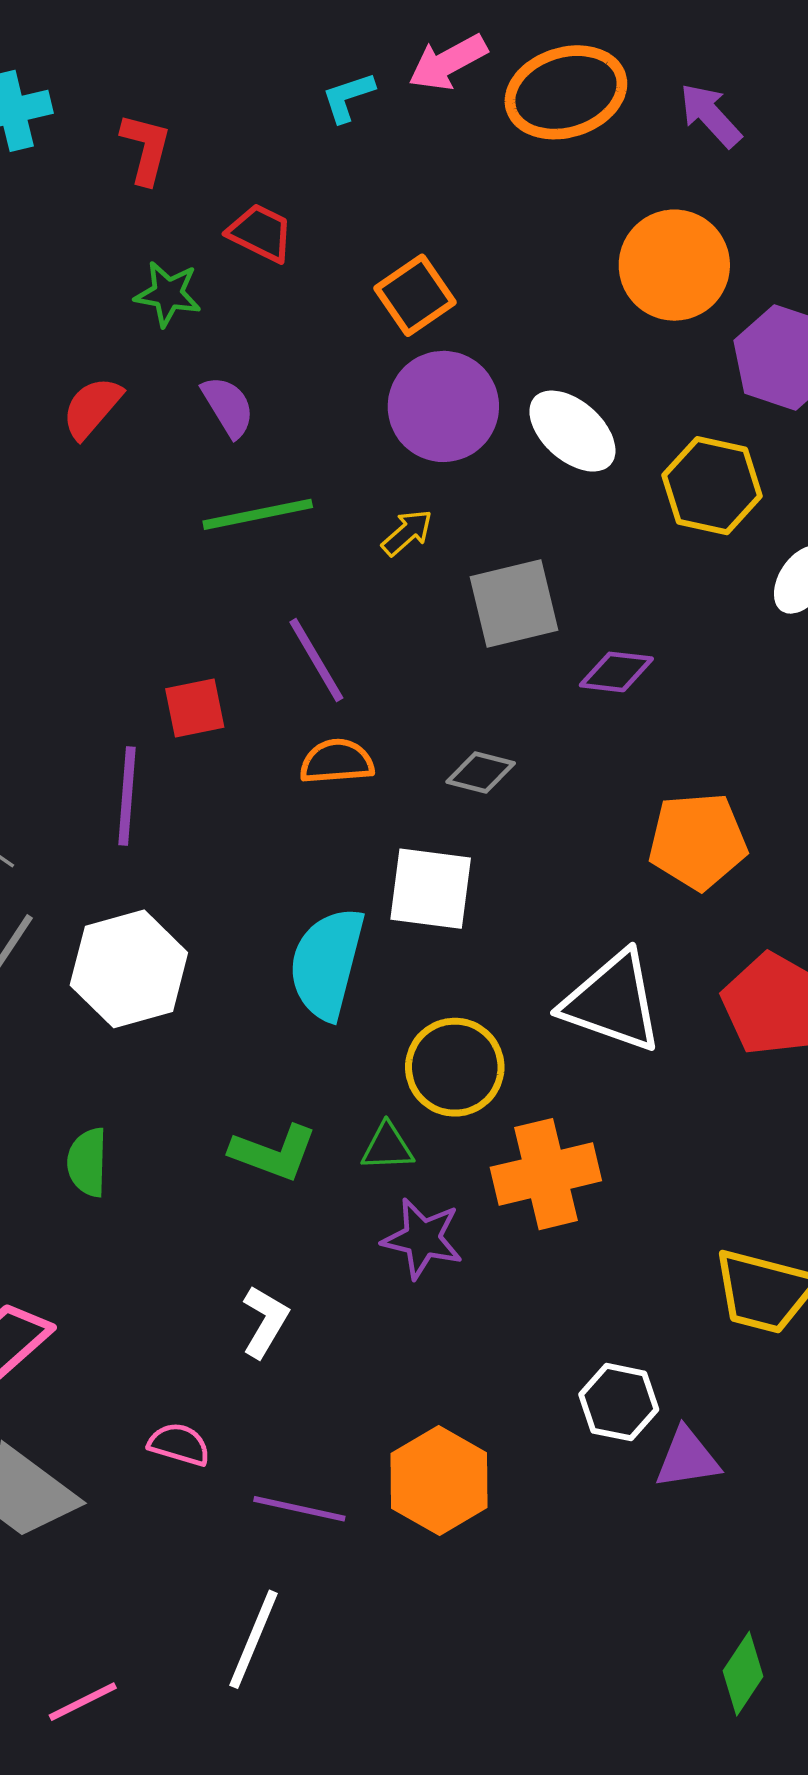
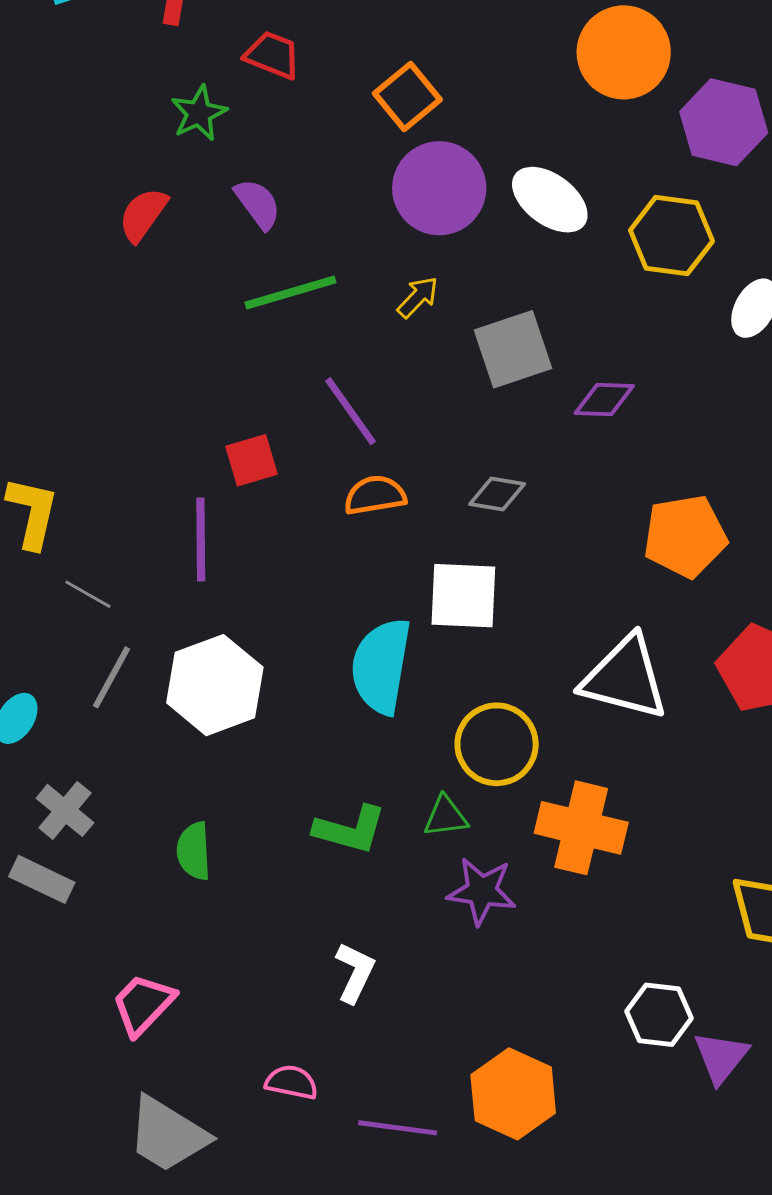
green star: (168, 294) -> (199, 113), turned -30
orange cross: (546, 1174) -> (581, 828), turned 32
purple triangle: (687, 1458) -> (721, 1057), turned -38

